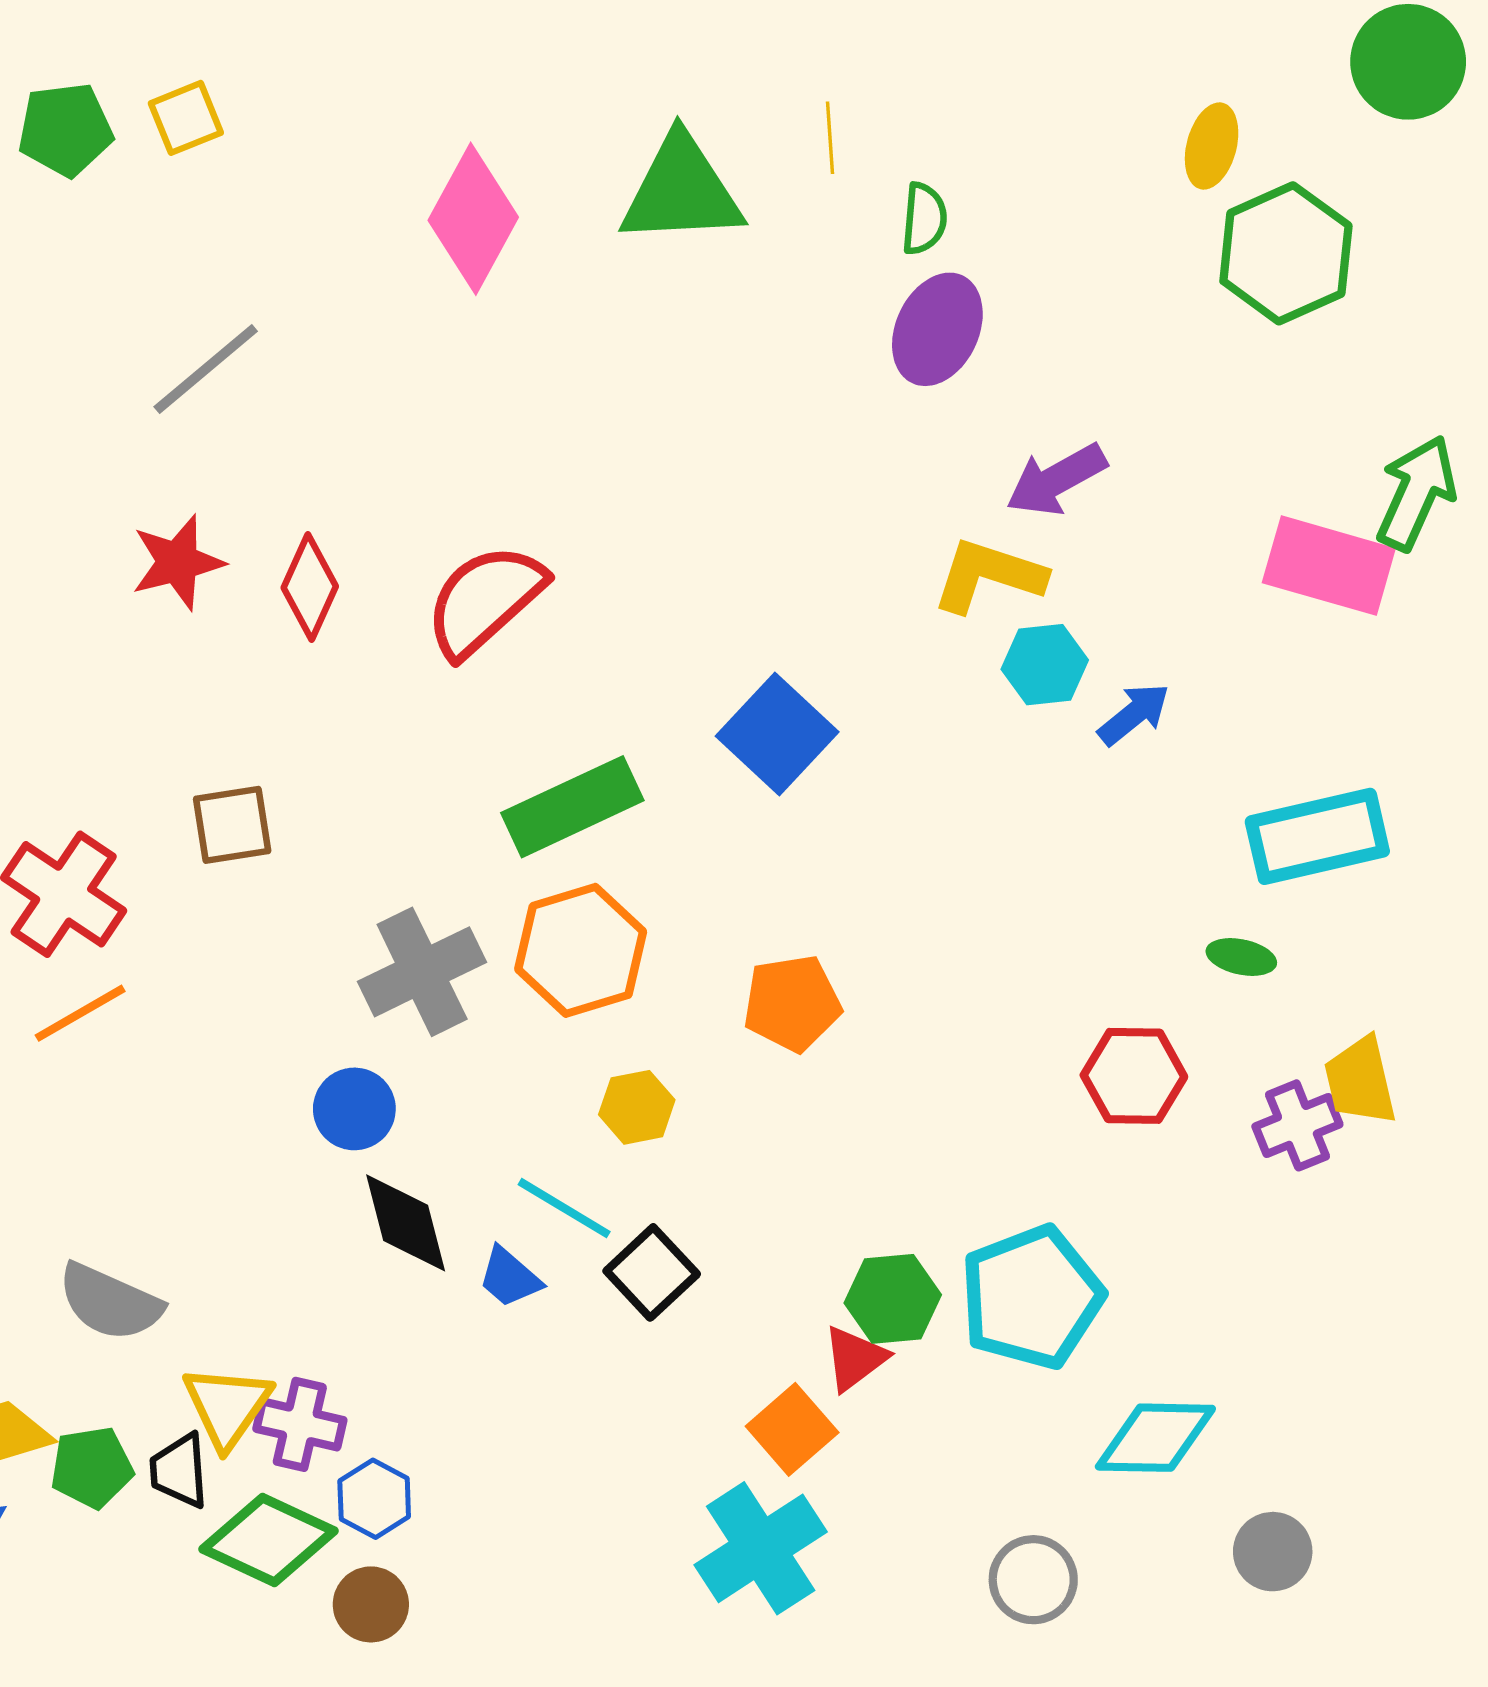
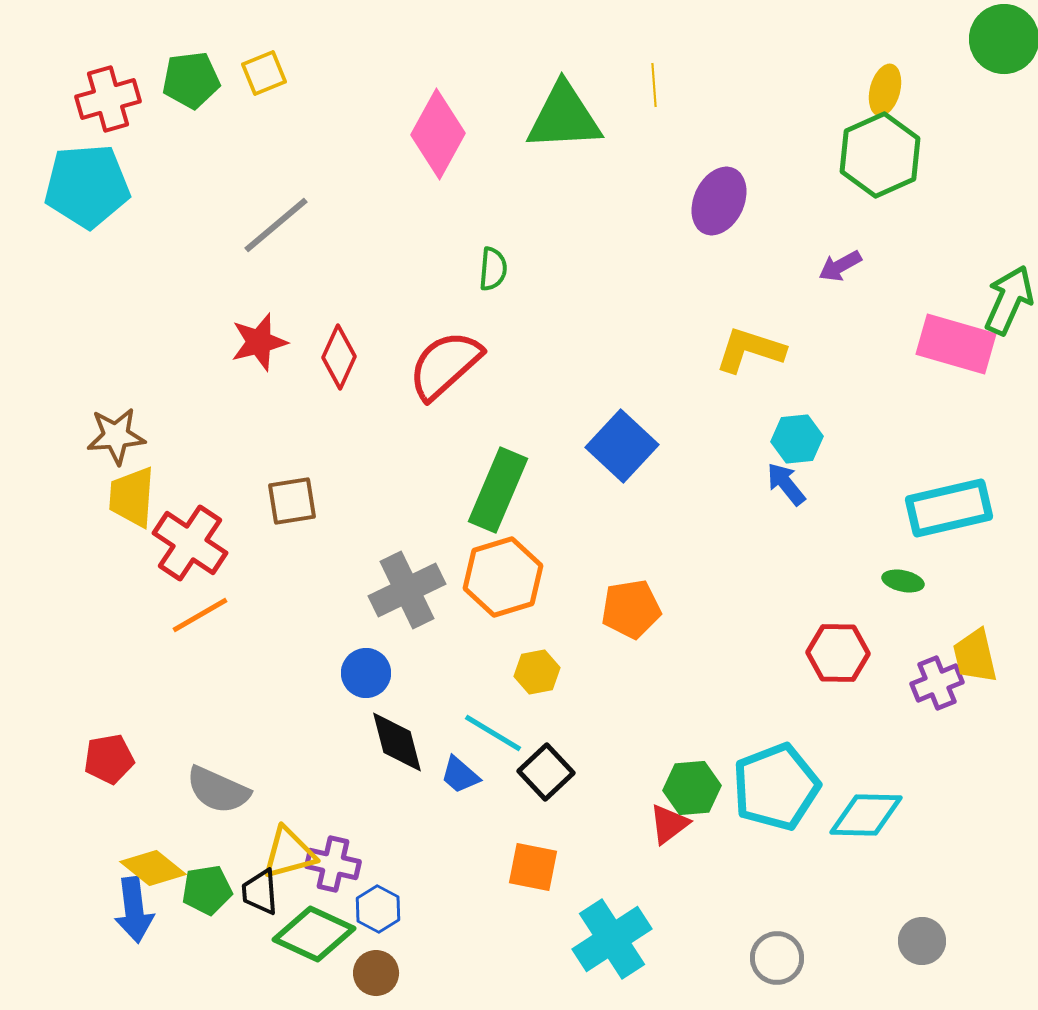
green semicircle: (924, 219) -> (493, 269), moved
green hexagon: (1286, 253) -> (880, 155), moved
purple arrow: (1056, 480) -> (840, 266), moved, size x0.7
cyan hexagon: (1045, 665) -> (797, 439), moved
blue arrow: (1134, 714) -> (786, 484), moved, turned -90
green rectangle: (572, 807) -> (498, 490), turned -42
yellow triangle: (227, 1406) -> (289, 853), turned 40
orange square: (792, 1429) -> (533, 867), moved, turned -38
cyan diamond: (1155, 1438) -> (866, 815), moved

